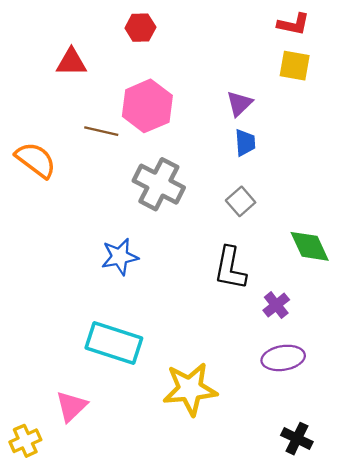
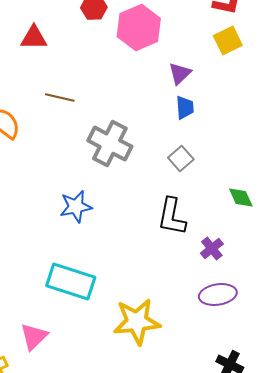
yellow square: (295, 66) -> (228, 41), turned -36
pink hexagon: (147, 106) -> (139, 28), moved
green diamond: (310, 246) -> (241, 198), size x0.7

